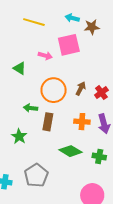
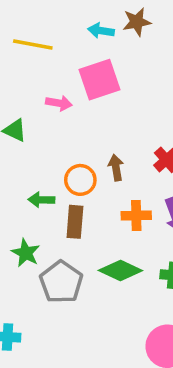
brown star: (92, 27) -> (137, 22), moved
brown arrow: (81, 88) -> (116, 168), moved, turned -32
orange circle: (54, 90) -> (80, 180), moved, size x0.7
gray pentagon: (36, 175) -> (61, 282), moved

